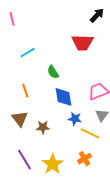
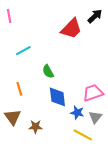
red trapezoid: (82, 43) -> (71, 29), moved, turned -50
blue star: (75, 119) -> (77, 113), moved

